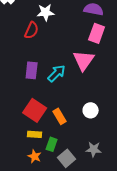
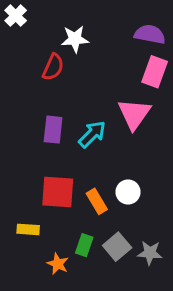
red square: (35, 110) -> (58, 192), turned -30
white circle: (91, 110) -> (128, 192), moved
yellow rectangle: (35, 134) -> (28, 229), moved
gray square: (67, 158) -> (117, 247), moved

